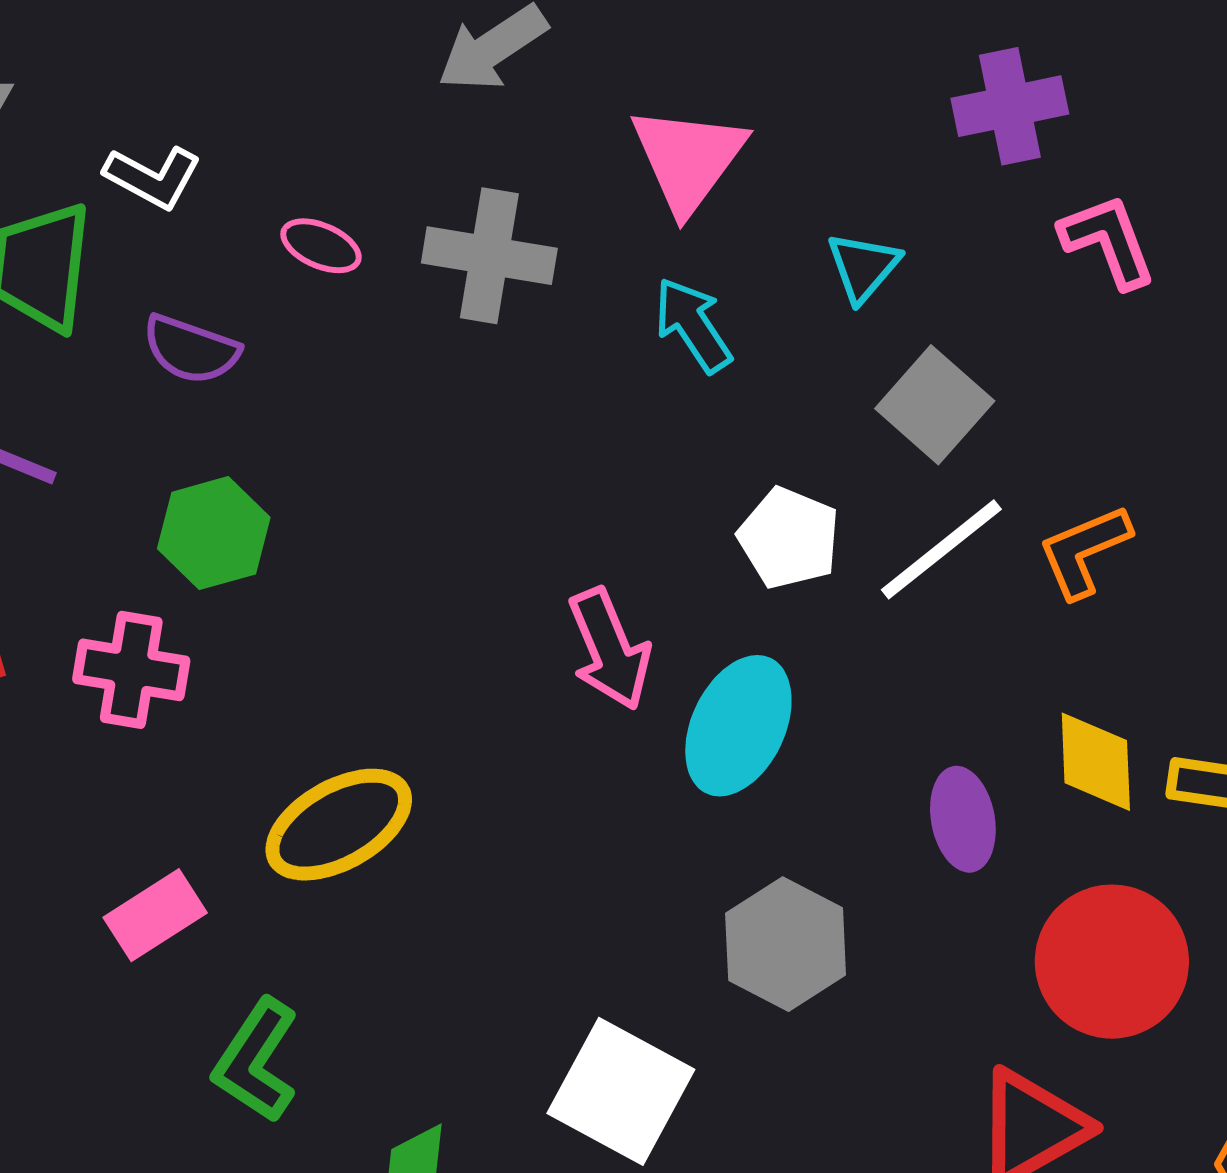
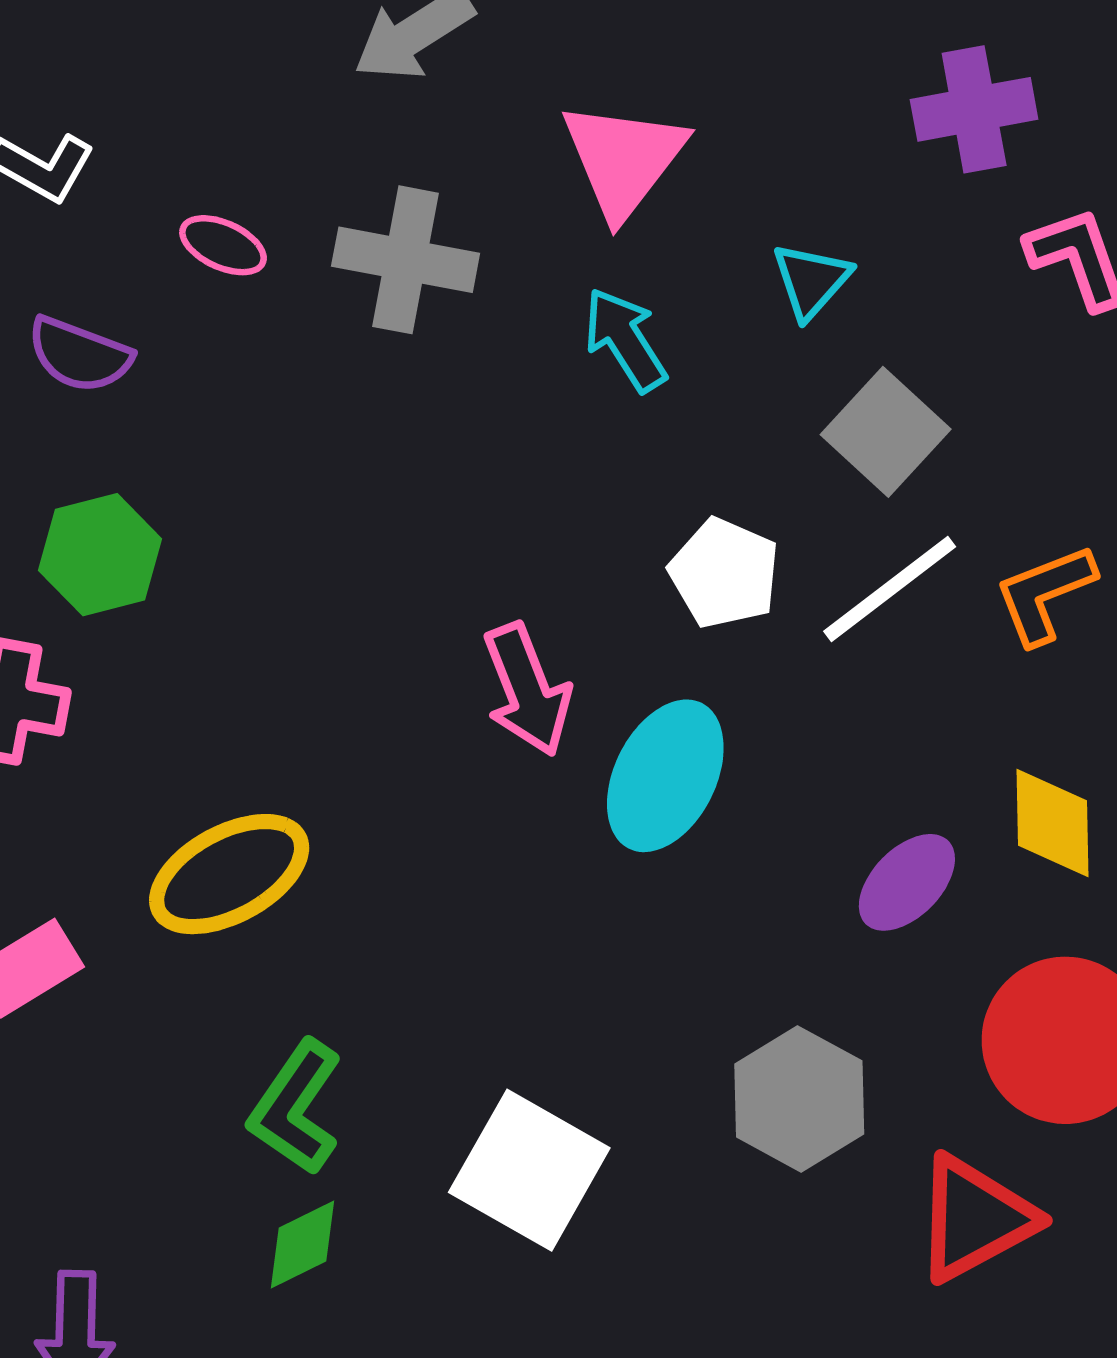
purple ellipse: (963, 819) -> (907, 882), turned 54
gray hexagon: (786, 944) -> (799, 1099), moved
green L-shape: (256, 1061) -> (296, 1107), moved

